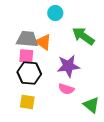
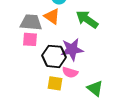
orange triangle: (43, 42) -> (52, 16), moved
black hexagon: (29, 73) -> (54, 56), moved
yellow square: (27, 102) -> (55, 83), moved

